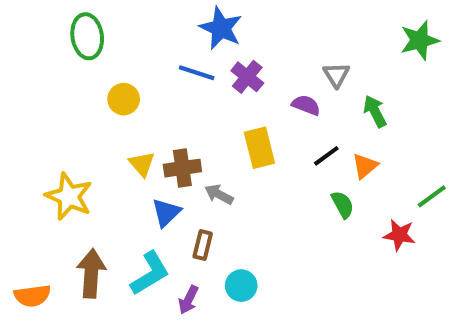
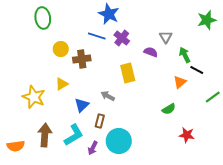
black line: (326, 156) -> (197, 70), moved, turned 64
yellow triangle: (142, 164) -> (62, 84), moved, turned 40
brown cross: (182, 168) -> (82, 59), moved
green semicircle: (343, 204) -> (169, 109), moved, turned 88
red star: (399, 235) -> (187, 135), moved
cyan circle: (241, 286) -> (119, 141), size x1.6

